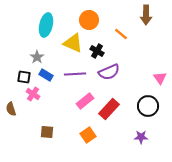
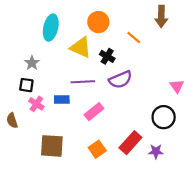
gray star: (37, 57) -> (32, 63), moved
blue rectangle: (46, 75) -> (62, 99), moved, turned -32
red rectangle: (109, 109) -> (130, 143), moved
brown square: (47, 132) -> (52, 146), size x1.6

